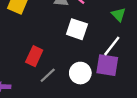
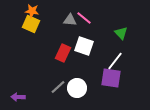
red rectangle: (34, 56) -> (63, 53), moved
white circle: (80, 73) -> (77, 88), moved

